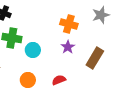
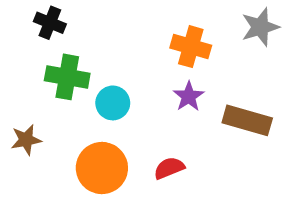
brown rectangle: (95, 58) -> (247, 120), turned 75
orange circle: (28, 80) -> (102, 168), size x1.5

